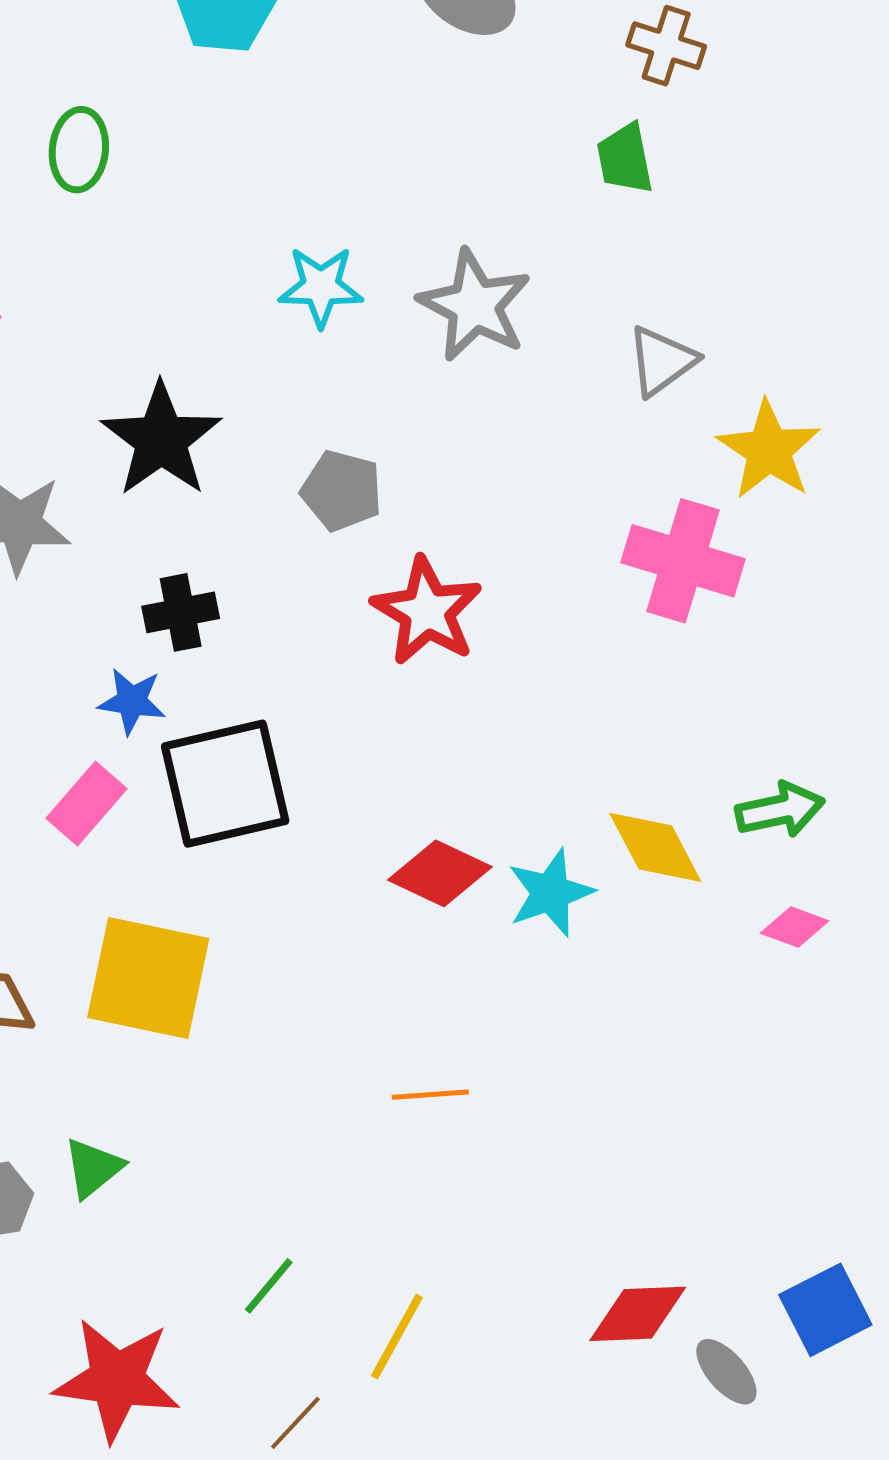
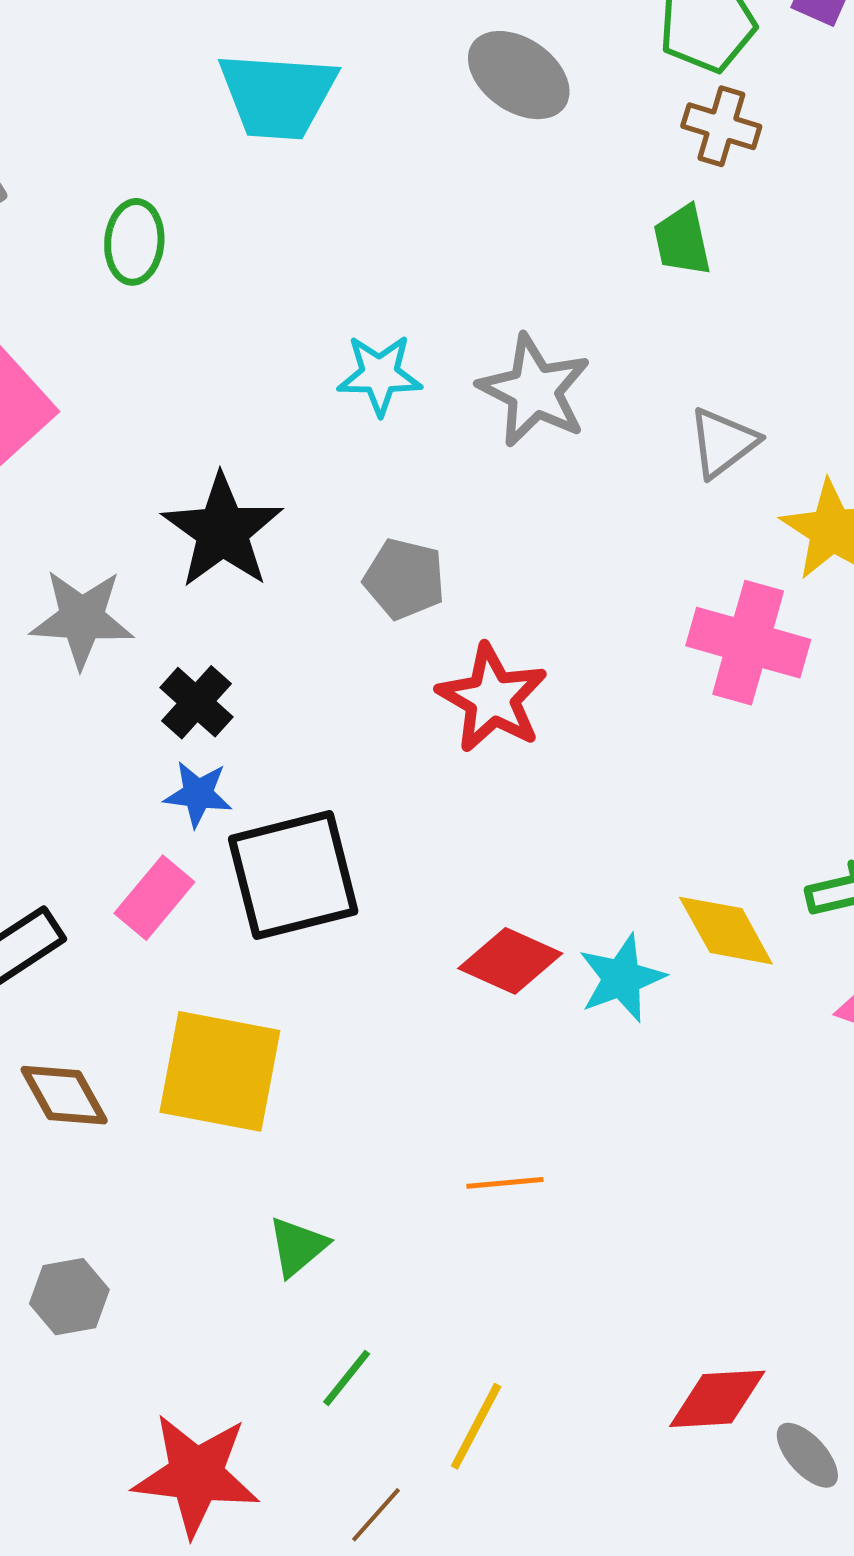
black cross: (181, 612) -> (197, 702), moved, turned -36
green triangle: (93, 1168) -> (298, 1247), moved

